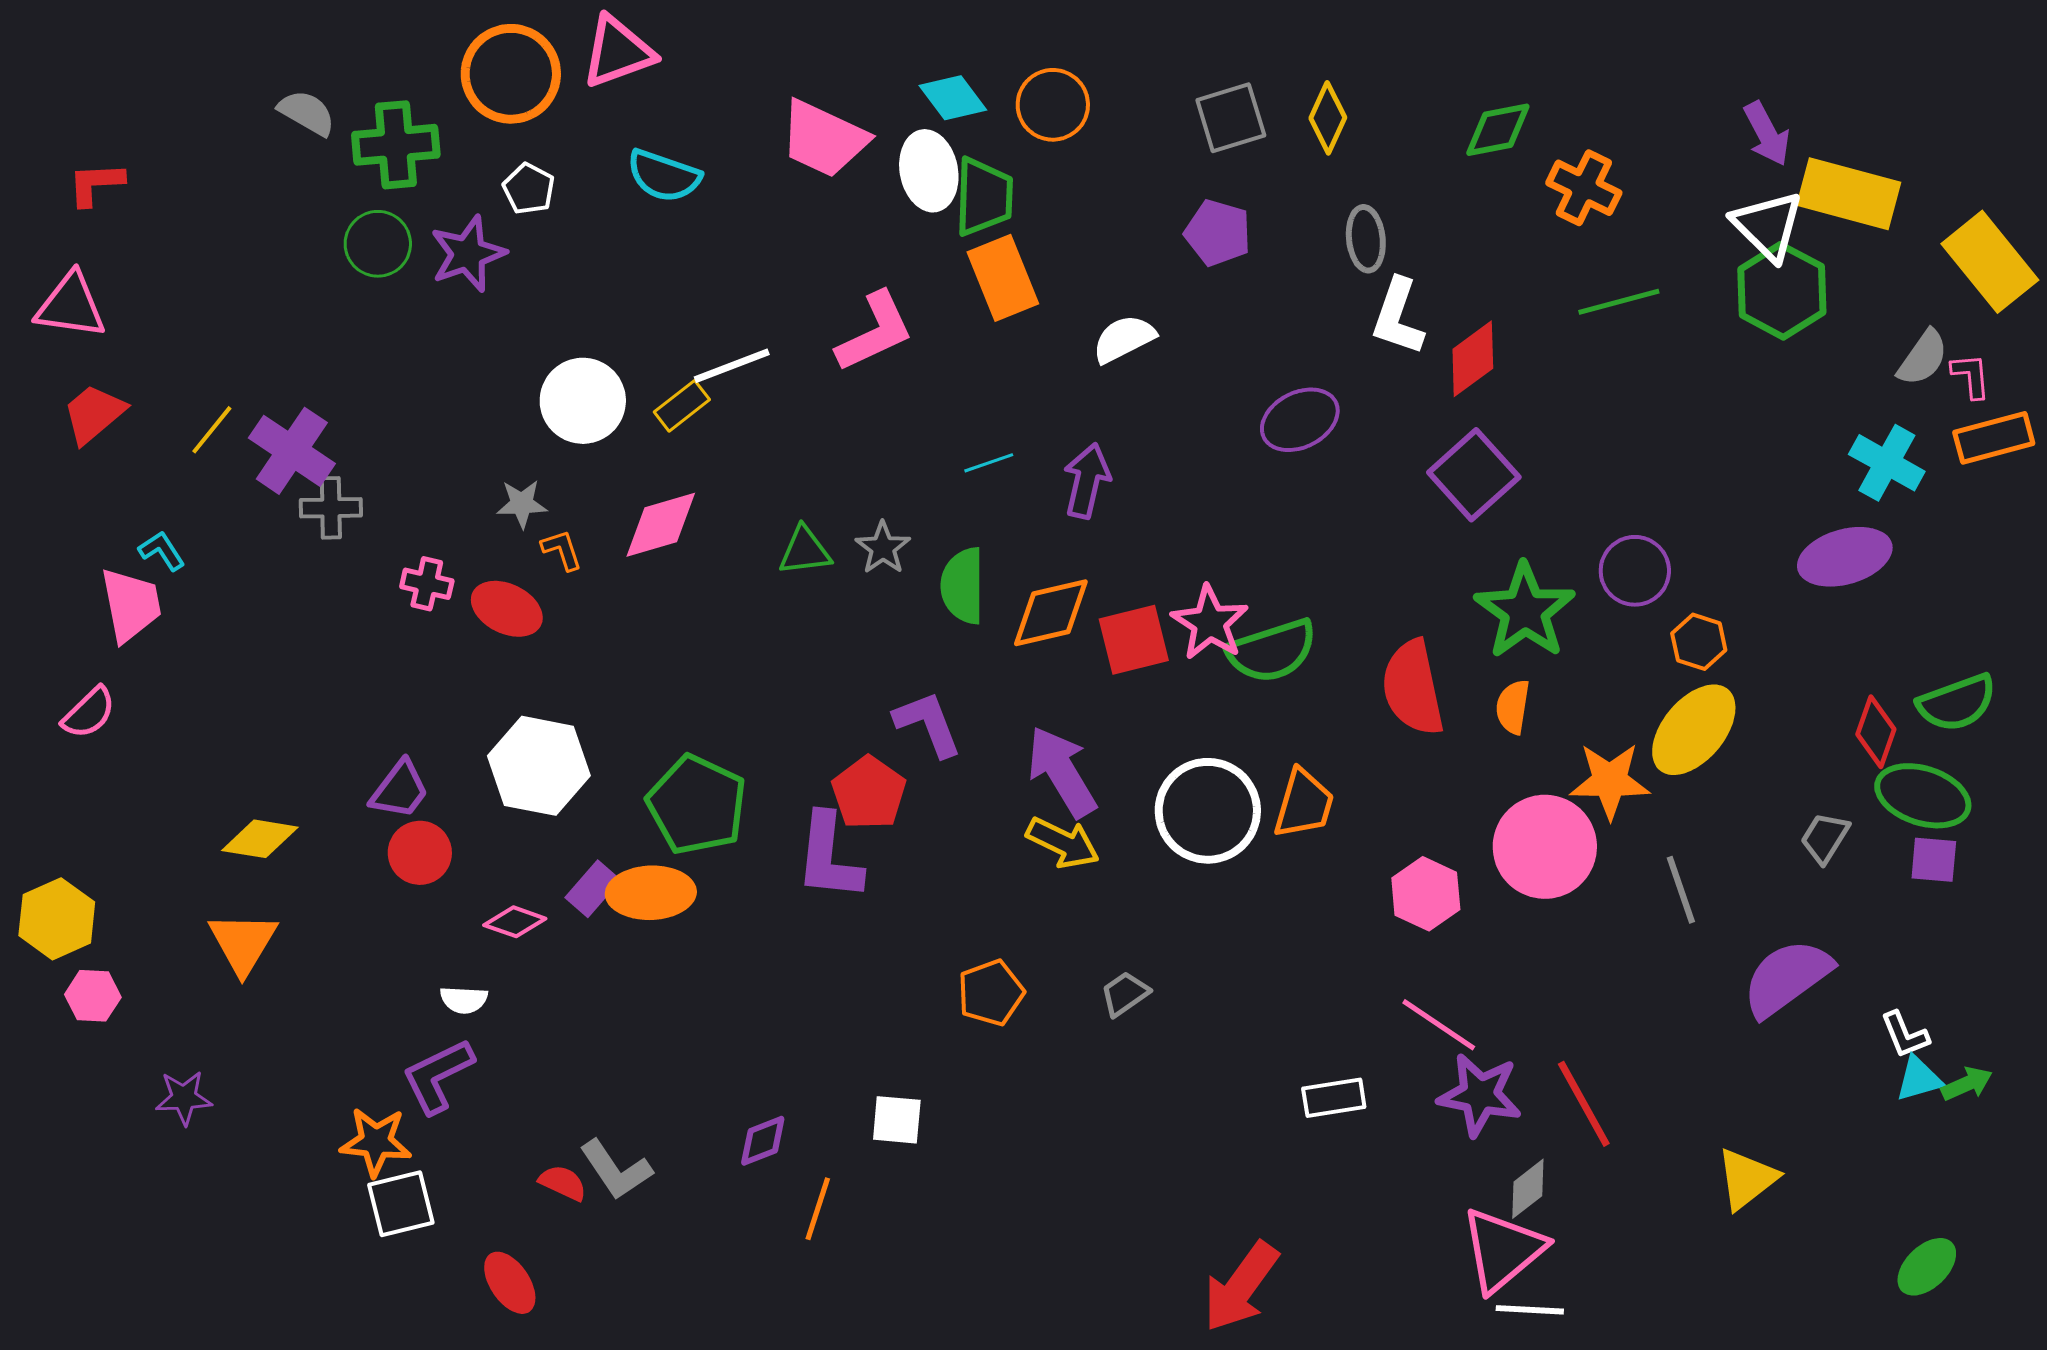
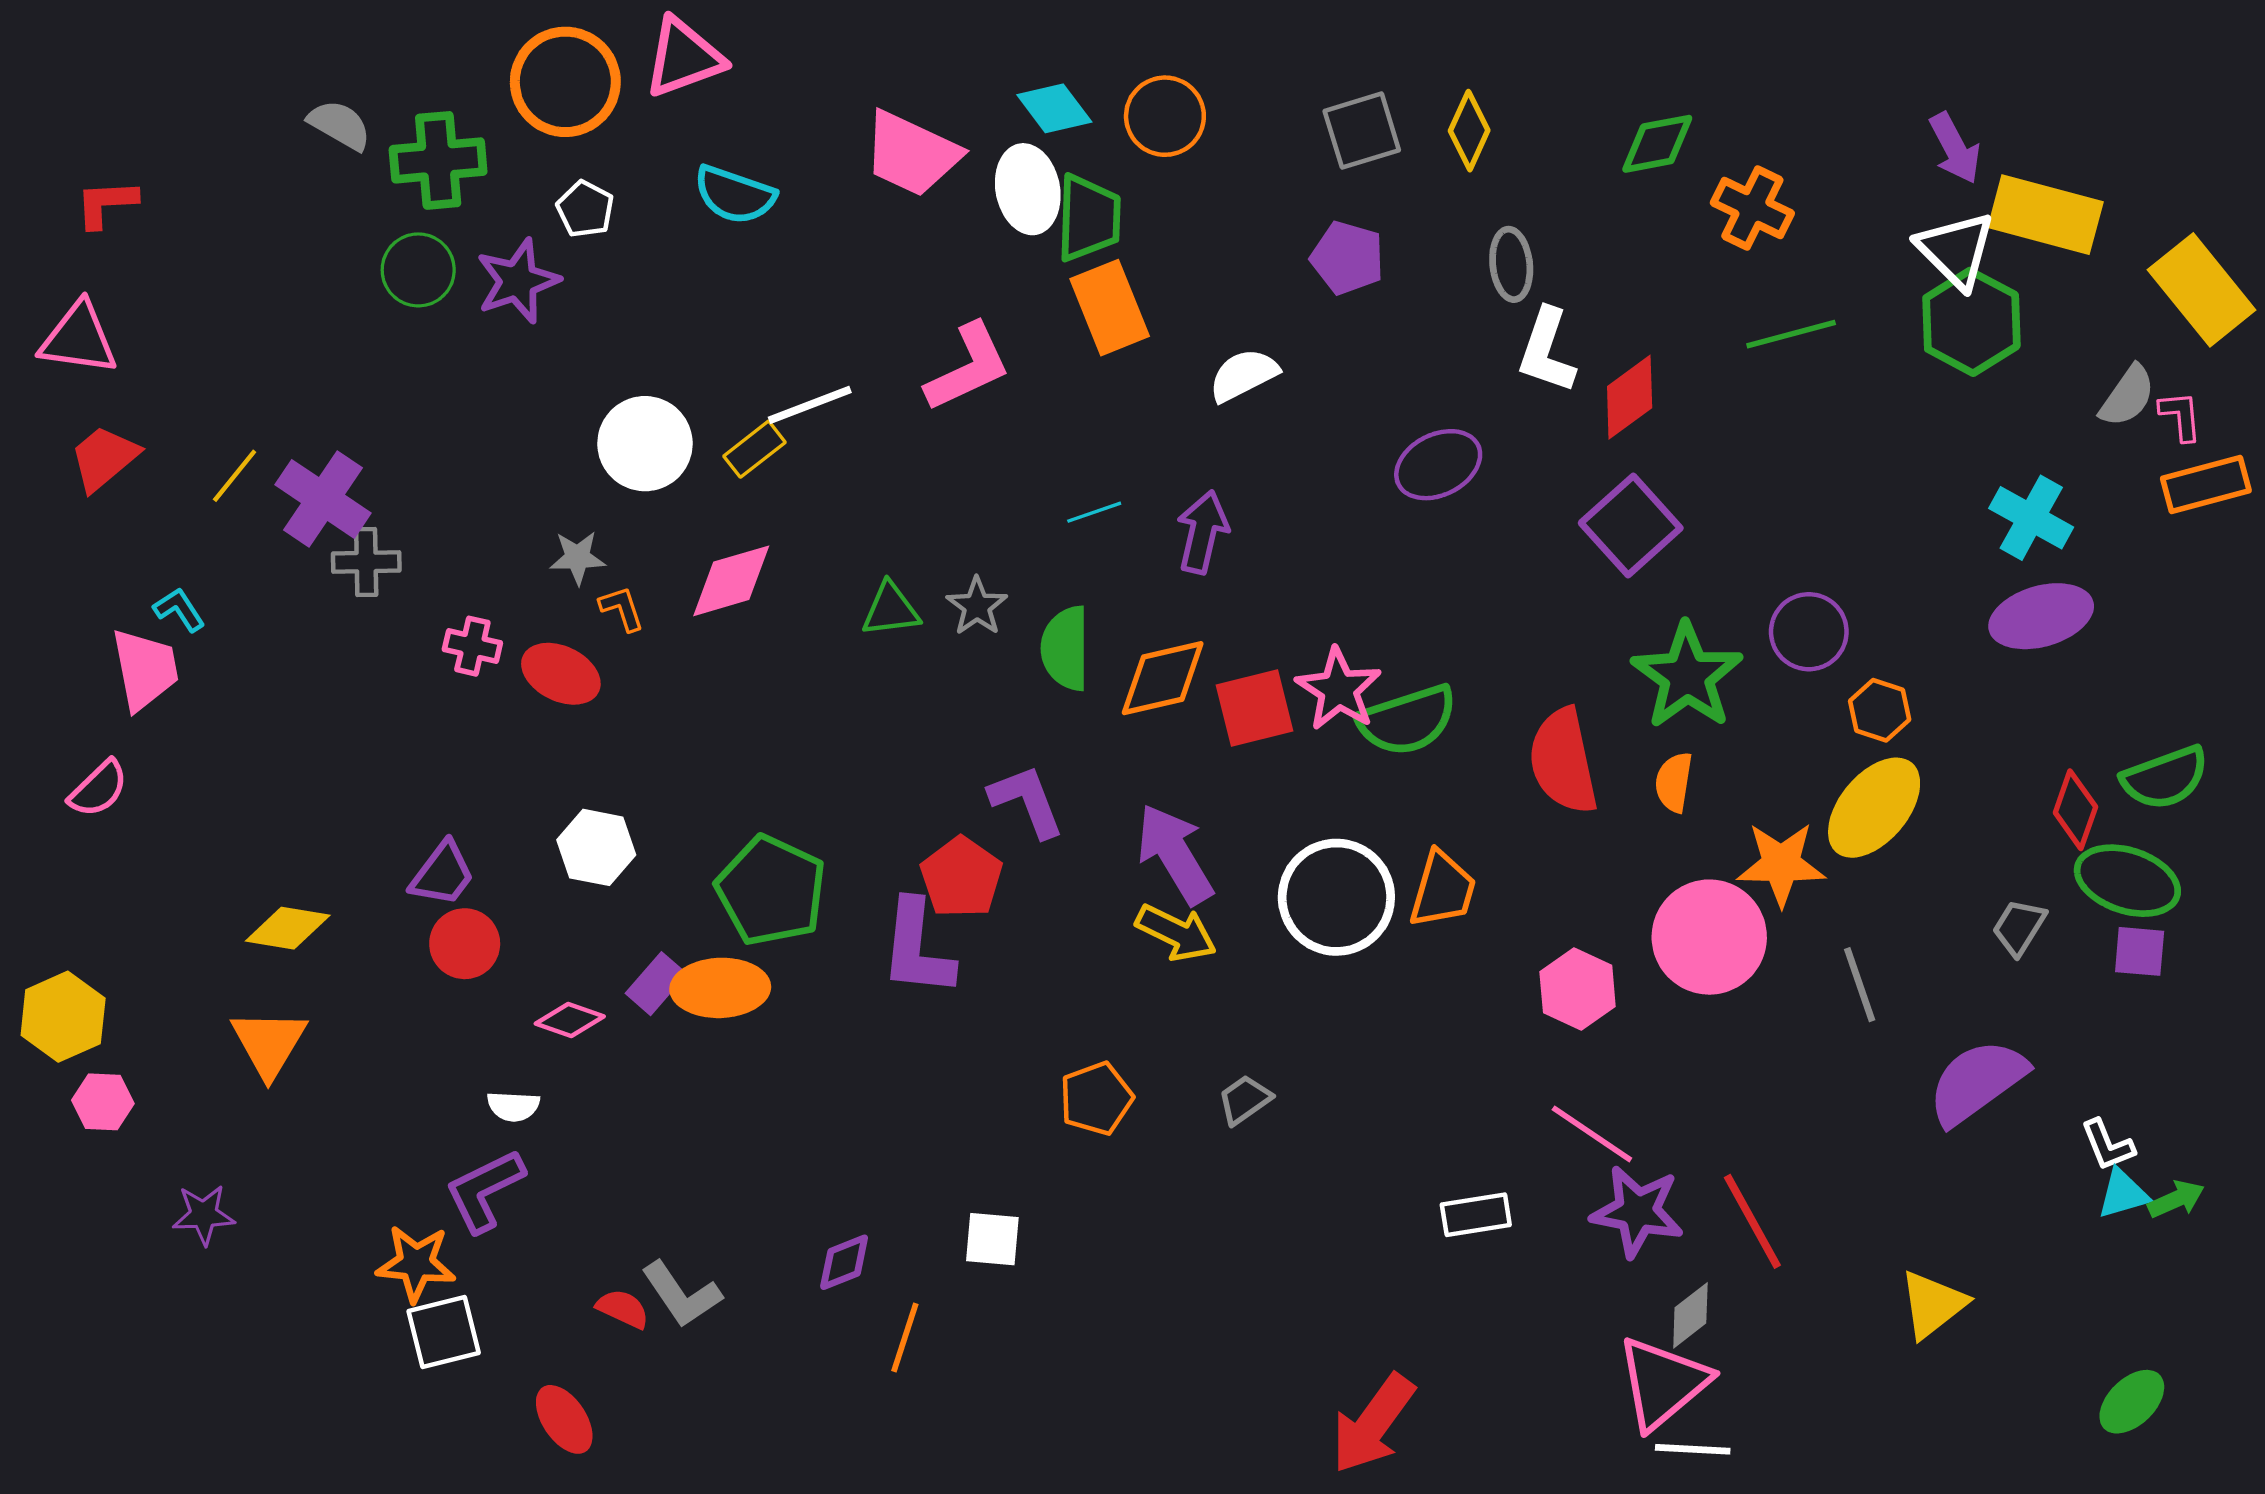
cyan cross: (1887, 463) -> (2031, 518), moved
white hexagon: (539, 766) -> (596, 847), size x0.7

